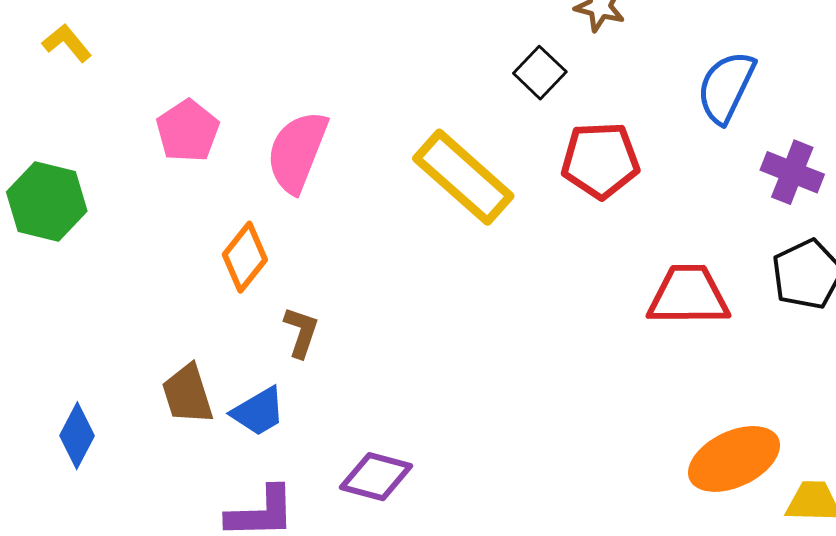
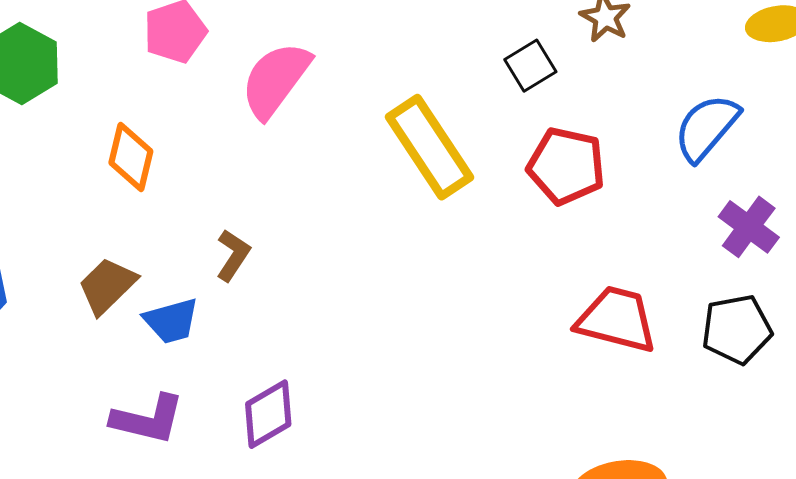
orange diamond: (245, 257) -> (131, 157), moved, turned -40
brown trapezoid: (187, 394) -> (107, 286), turned 48
purple diamond: (376, 477) -> (268, 414), turned -60

